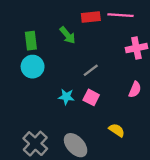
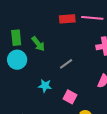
green arrow: (68, 35) -> (38, 44), moved
pink square: (91, 97) -> (70, 97), moved

